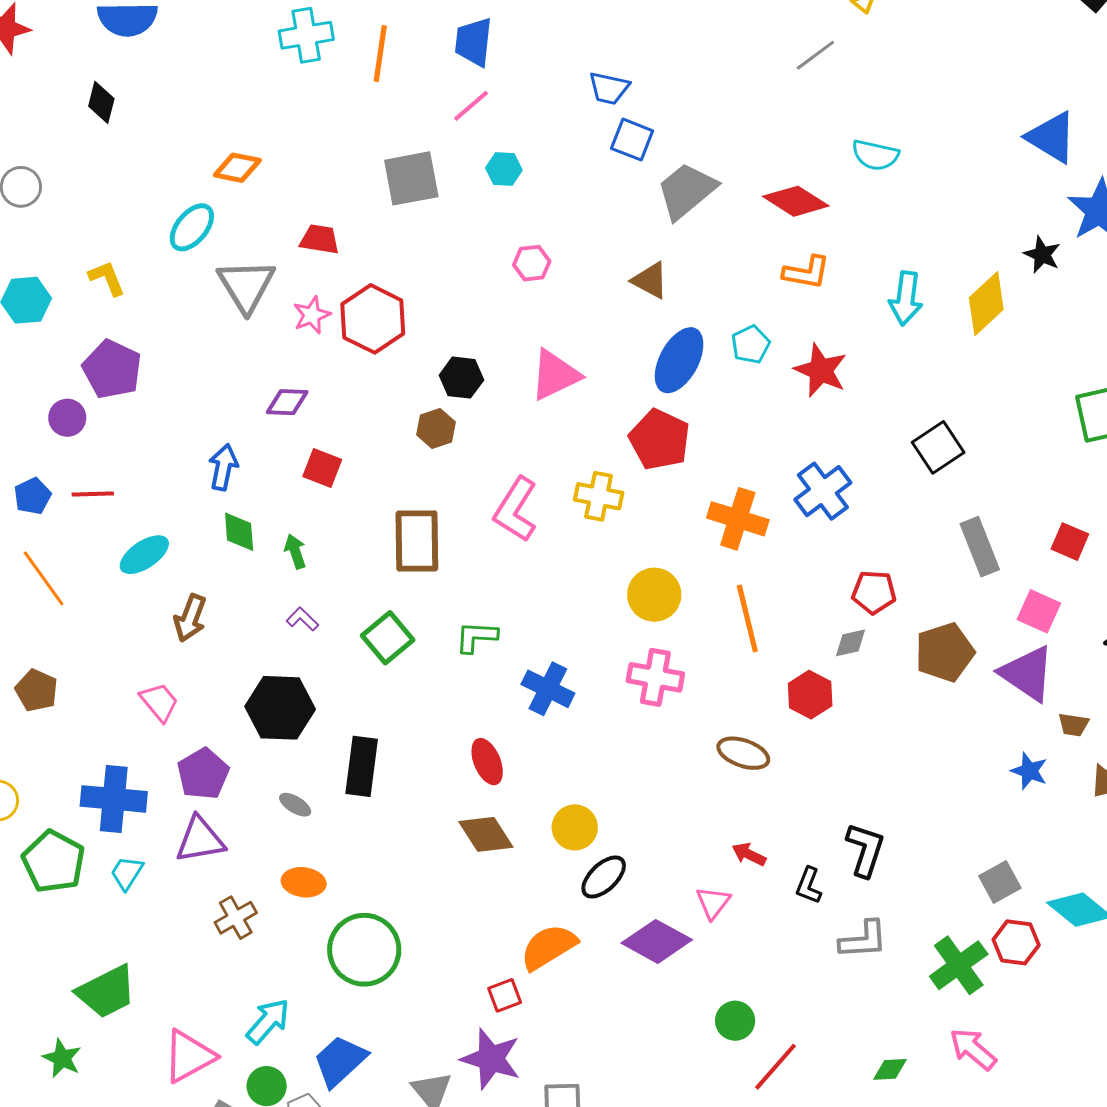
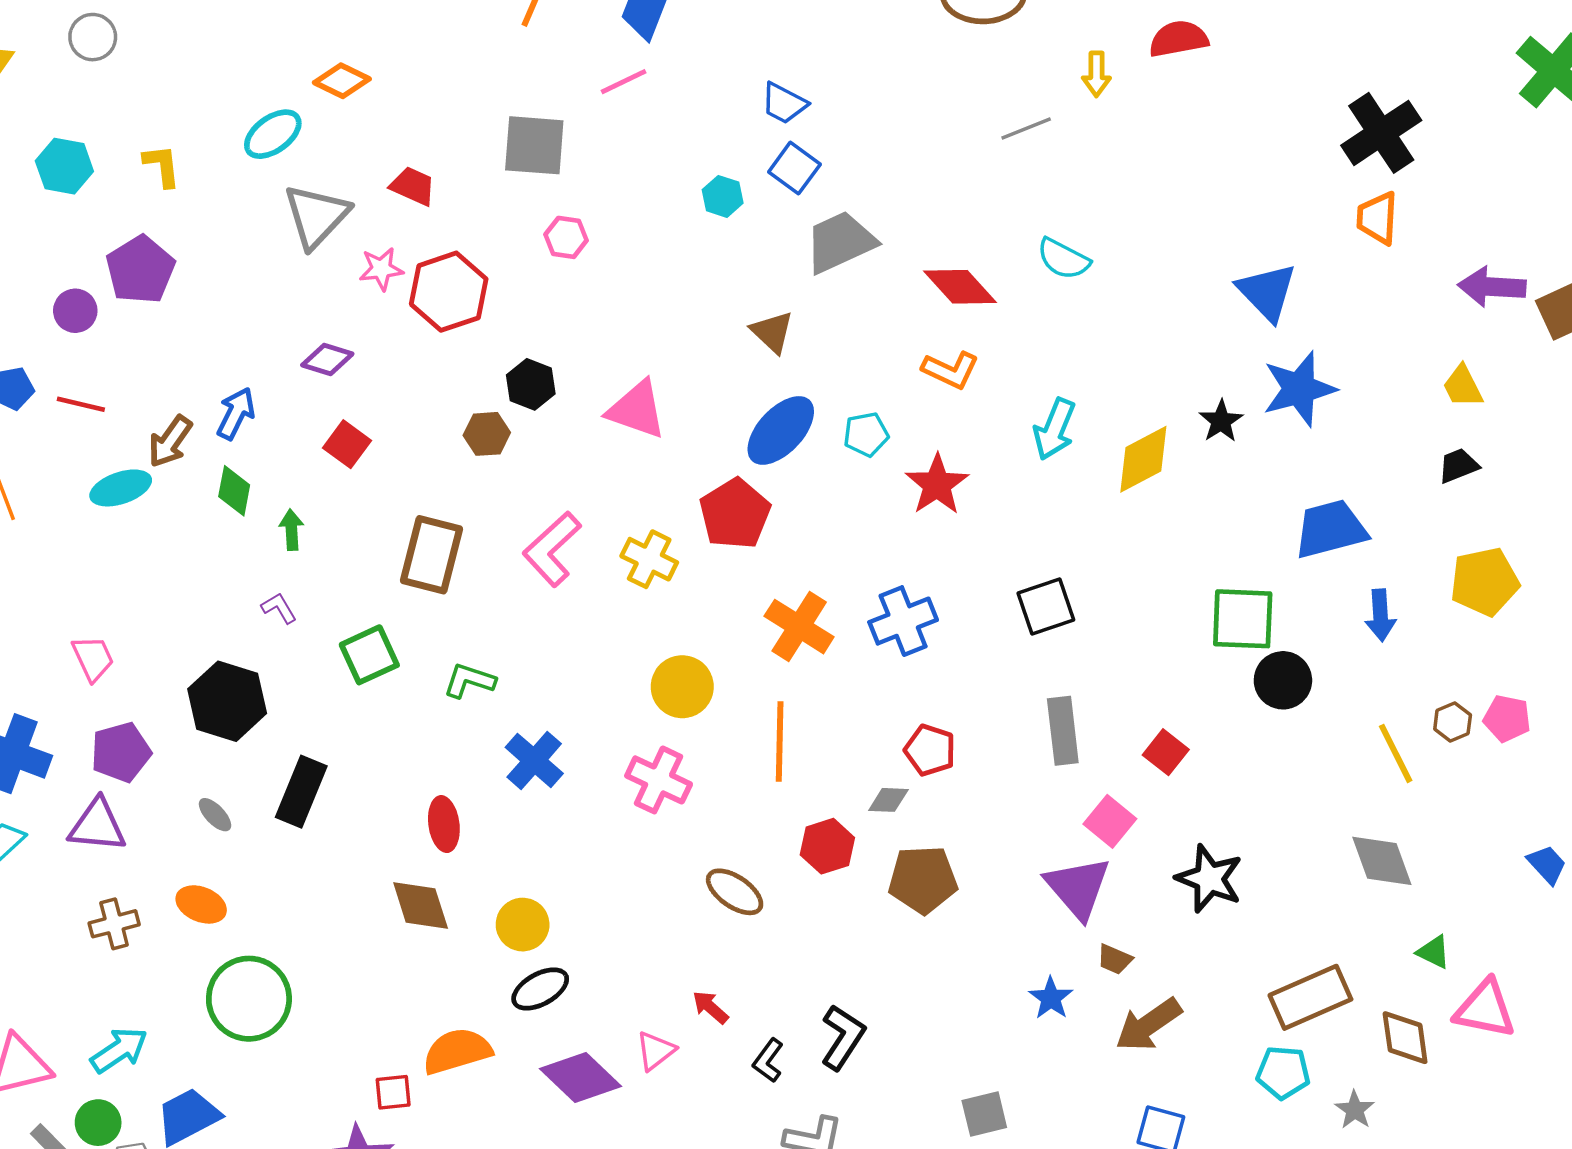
cyan hexagon: (504, 169) -> (723, 196), moved
pink hexagon: (532, 263) -> (566, 237), moved
pink triangle: (555, 375) -> (637, 410), turned 30
brown arrow: (190, 618) -> (170, 441), moved
brown pentagon: (945, 652) -> (923, 880), moved

